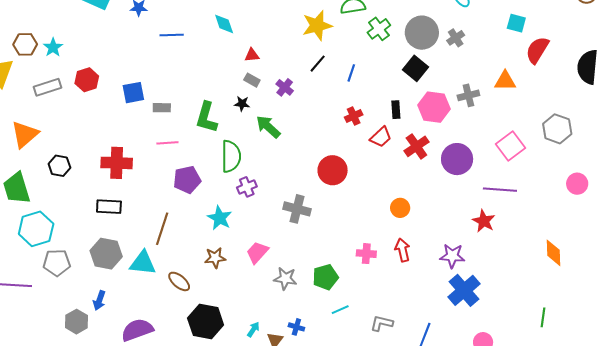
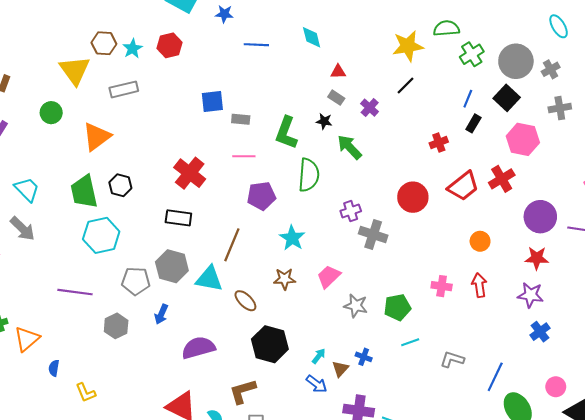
blue line: (351, 73) -> (468, 99), moved
red hexagon: (87, 80) -> (170, 45), moved
gray cross: (468, 95) -> (560, 108), moved
black rectangle: (396, 110) -> (473, 123), moved, turned 30
red trapezoid: (381, 137) -> (463, 186), moved, size x1.4
purple circle: (457, 159) -> (540, 217), moved
red cross: (117, 163) -> (190, 173), turned 32
black hexagon: (59, 166) -> (120, 185), moved
purple cross: (247, 187) -> (351, 211), moved
red star: (484, 221) -> (537, 258), moved, turned -30
gray pentagon: (57, 263) -> (136, 281), moved
blue cross: (464, 290) -> (540, 332), size x0.6
gray hexagon: (77, 322) -> (116, 326), moved

